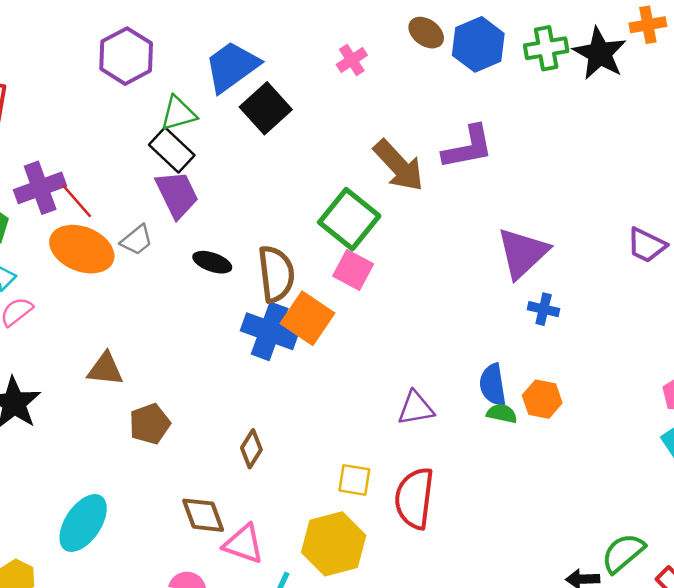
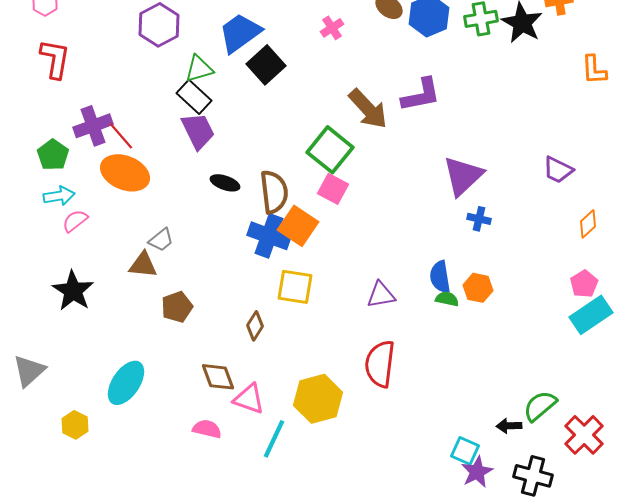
gray trapezoid: (137, 240) -> (161, 240), moved
yellow square: (354, 480) -> (295, 287), moved, size x1.4

